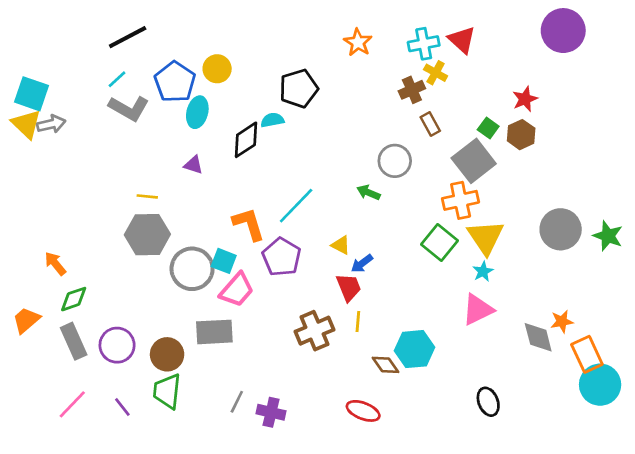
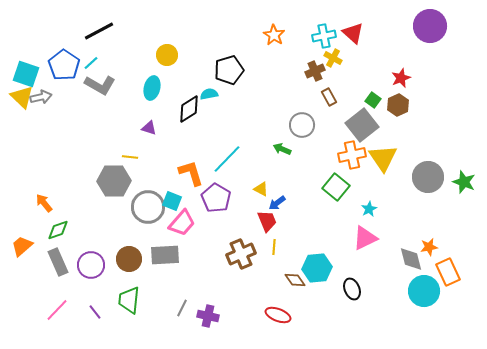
blue pentagon: (175, 82) -> (64, 65), moved
yellow line: (147, 196) -> (130, 157), moved
yellow triangle: (486, 237) -> (383, 158), moved
brown circle: (167, 354) -> (129, 259), moved
cyan circle: (600, 385) -> (424, 291), moved
black ellipse: (488, 402) -> (352, 289), moved

